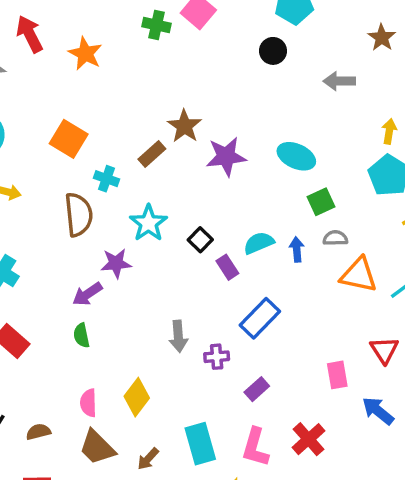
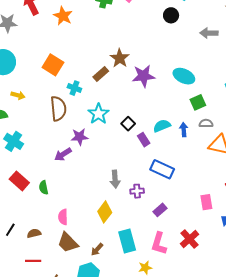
blue rectangle: (260, 318) -> (162, 169), turned 70
green semicircle: (82, 335) -> (44, 188), moved
yellow diamond: (137, 397) -> (105, 212), moved

